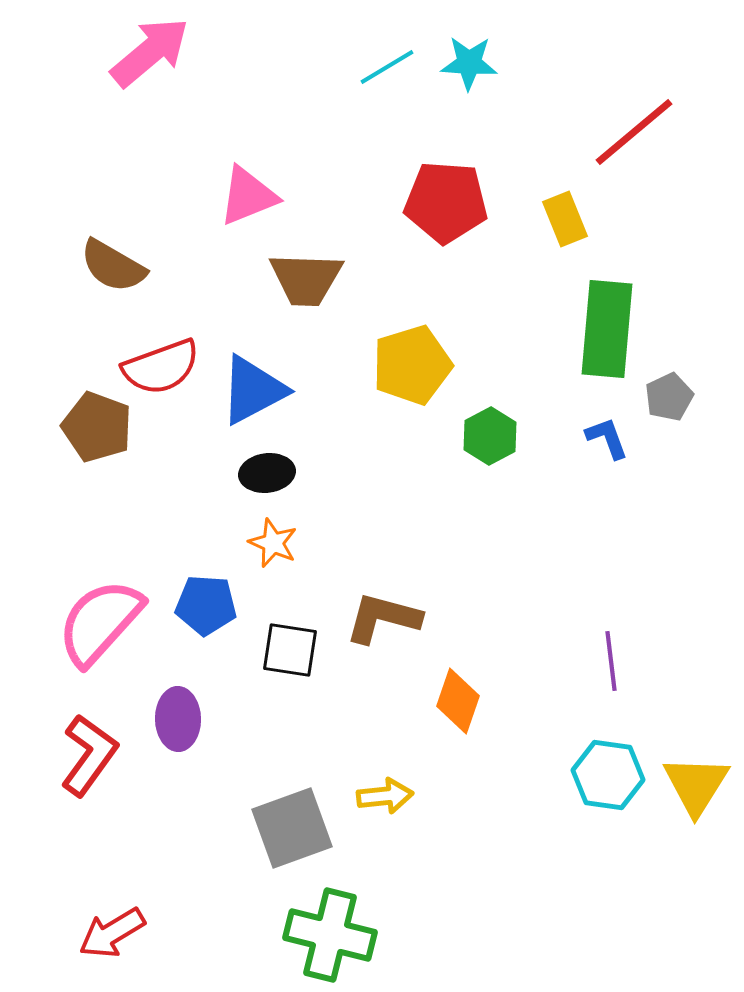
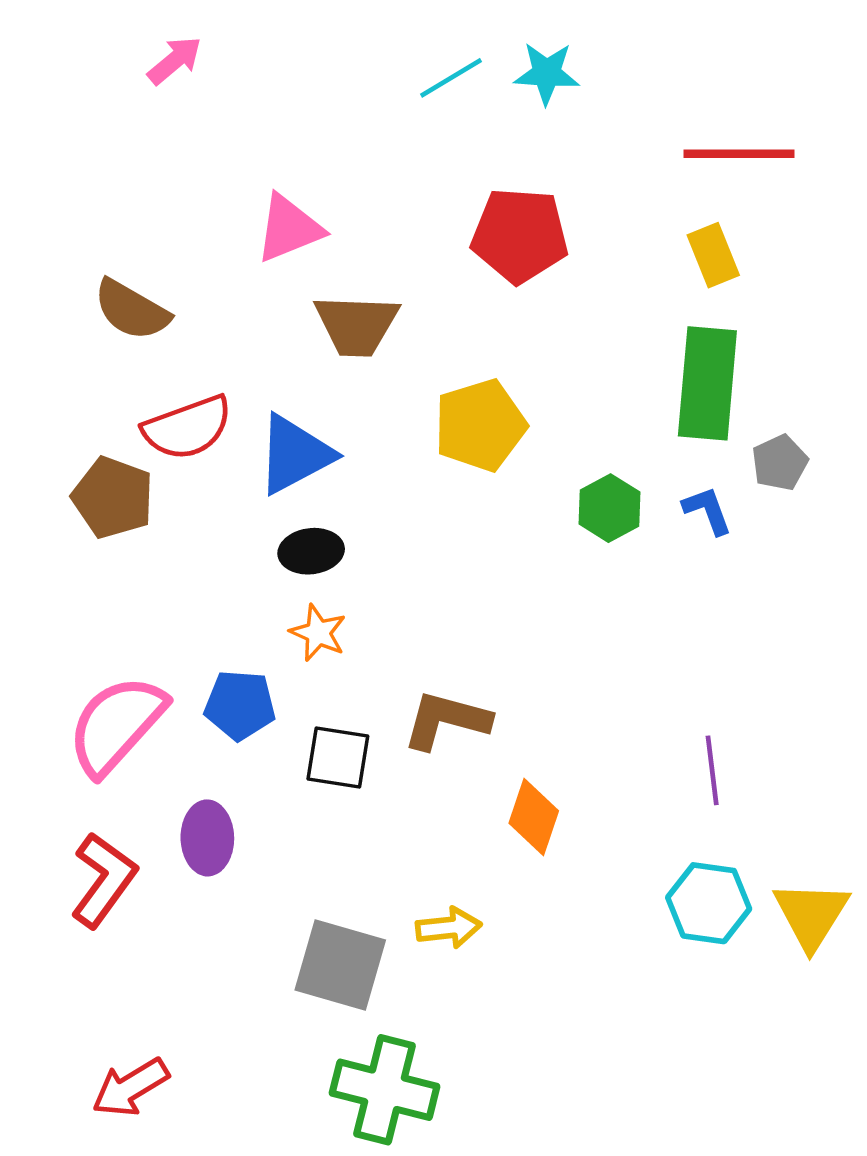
pink arrow: (150, 52) -> (175, 60), size x0.6
red line: (634, 132) -> (739, 154), turned 40
yellow rectangle: (565, 219) -> (713, 255), moved
green hexagon: (490, 436) -> (610, 508), moved
gray square: (292, 828) -> (340, 965), turned 36

